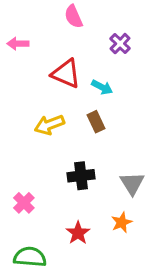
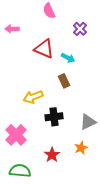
yellow arrow: (49, 125) -> (33, 97), moved
gray triangle: (132, 183) -> (88, 122), turned 36
pink cross: (24, 203) -> (16, 135), size x1.5

